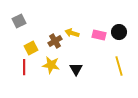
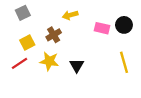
gray square: (19, 21) -> (23, 13), moved
yellow arrow: (72, 33) -> (70, 15), moved, turned -32
red line: (24, 67) -> (20, 63), turned 56

